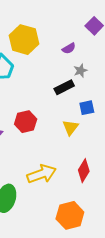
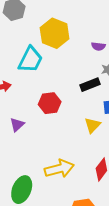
purple semicircle: (69, 48) -> (98, 46), turned 32
red hexagon: (26, 122) -> (50, 103), moved

